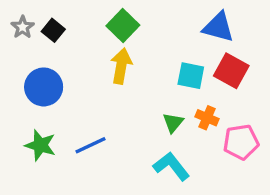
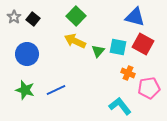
yellow arrow: (121, 66) -> (75, 41), turned -75
green triangle: (173, 123) -> (98, 51), moved
cyan L-shape: (171, 166) -> (120, 106), moved

